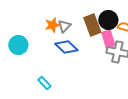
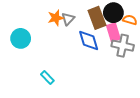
blue diamond: (66, 47) -> (89, 40), moved, turned 30

